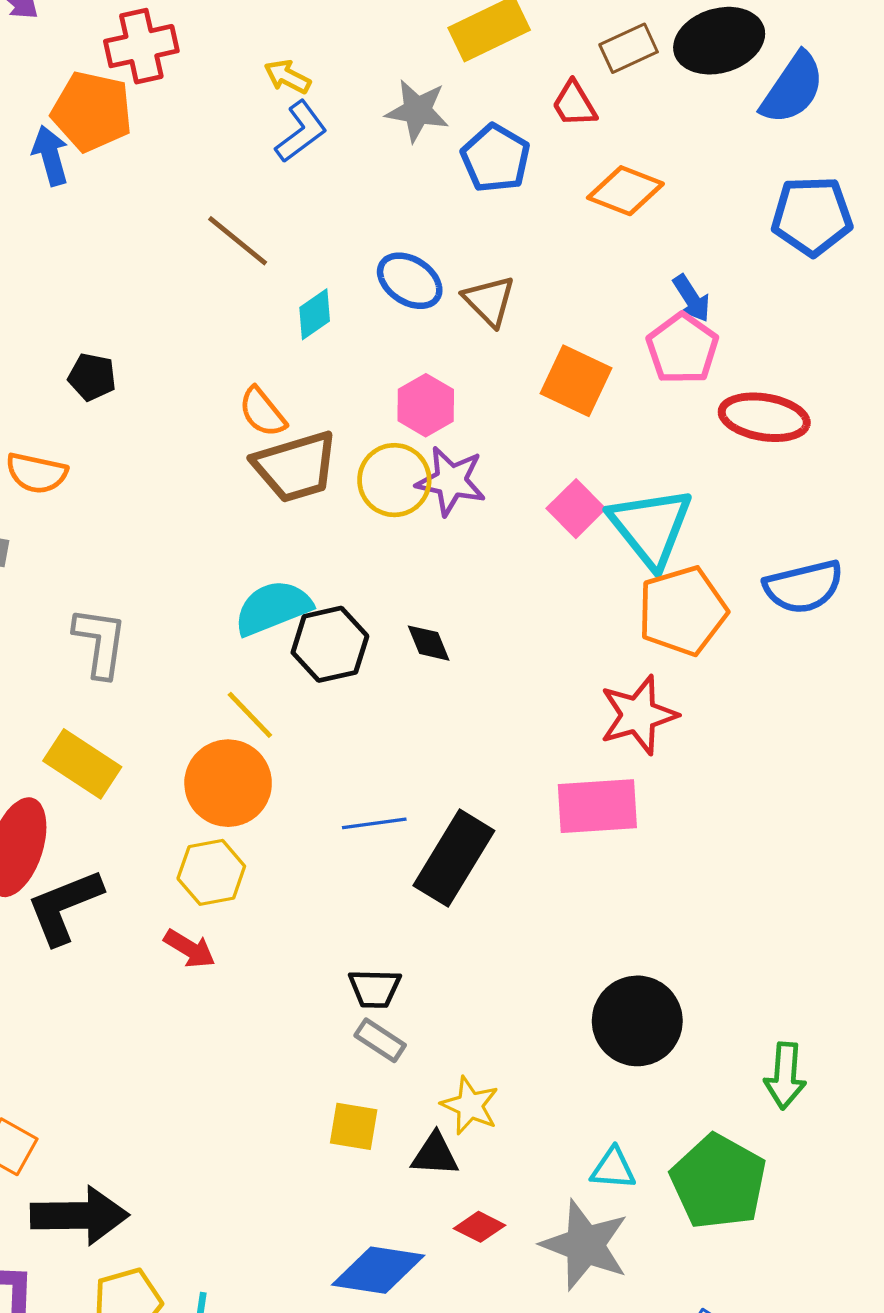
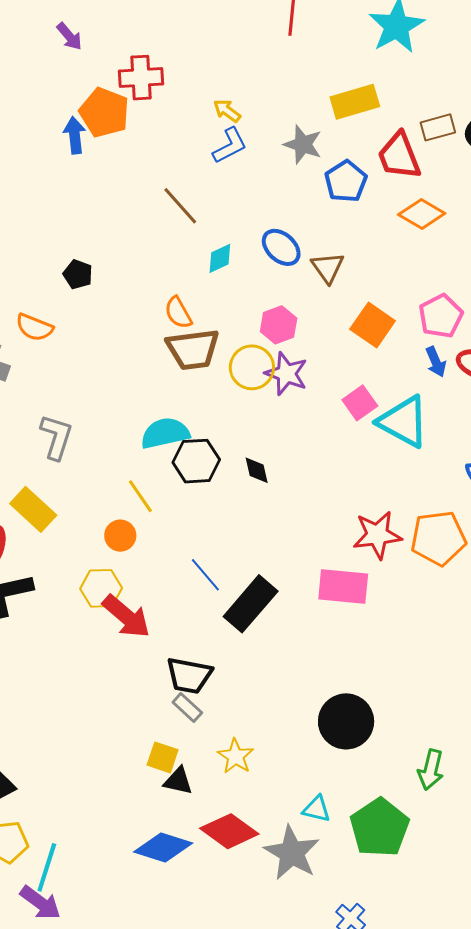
red trapezoid: (574, 104) -> (399, 156), size x1.6
blue arrow: (692, 298) -> (436, 362), moved
cyan triangle: (651, 527) -> (403, 422), turned -32
orange pentagon: (682, 611) -> (438, 538), moved
orange circle: (228, 783) -> (120, 536), size x0.6
blue line: (374, 823) -> (205, 575), turned 48
red arrow: (190, 949) -> (126, 616), moved, size x1.6
black trapezoid: (375, 989) -> (189, 675), size x1.4
black triangle: (435, 1155) -> (178, 781), moved
red diamond: (480, 1227) -> (229, 831), size x1.8

